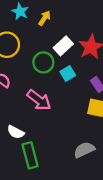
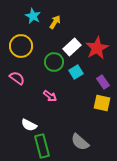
pink arrow: (39, 100) -> (50, 96), size x0.6
gray semicircle: (84, 150) -> (80, 142), moved, turned -114

